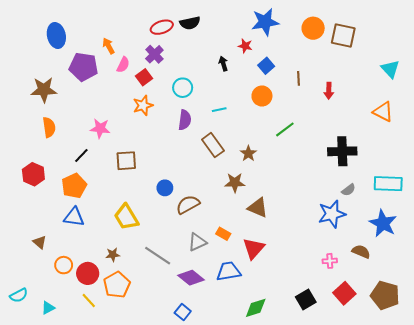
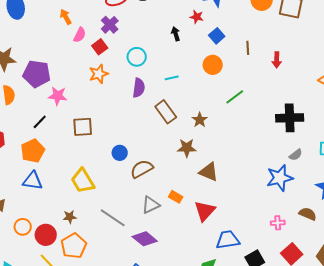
purple pentagon: (83, 67) -> (37, 74), moved
blue trapezoid: (229, 271) -> (228, 240), moved

